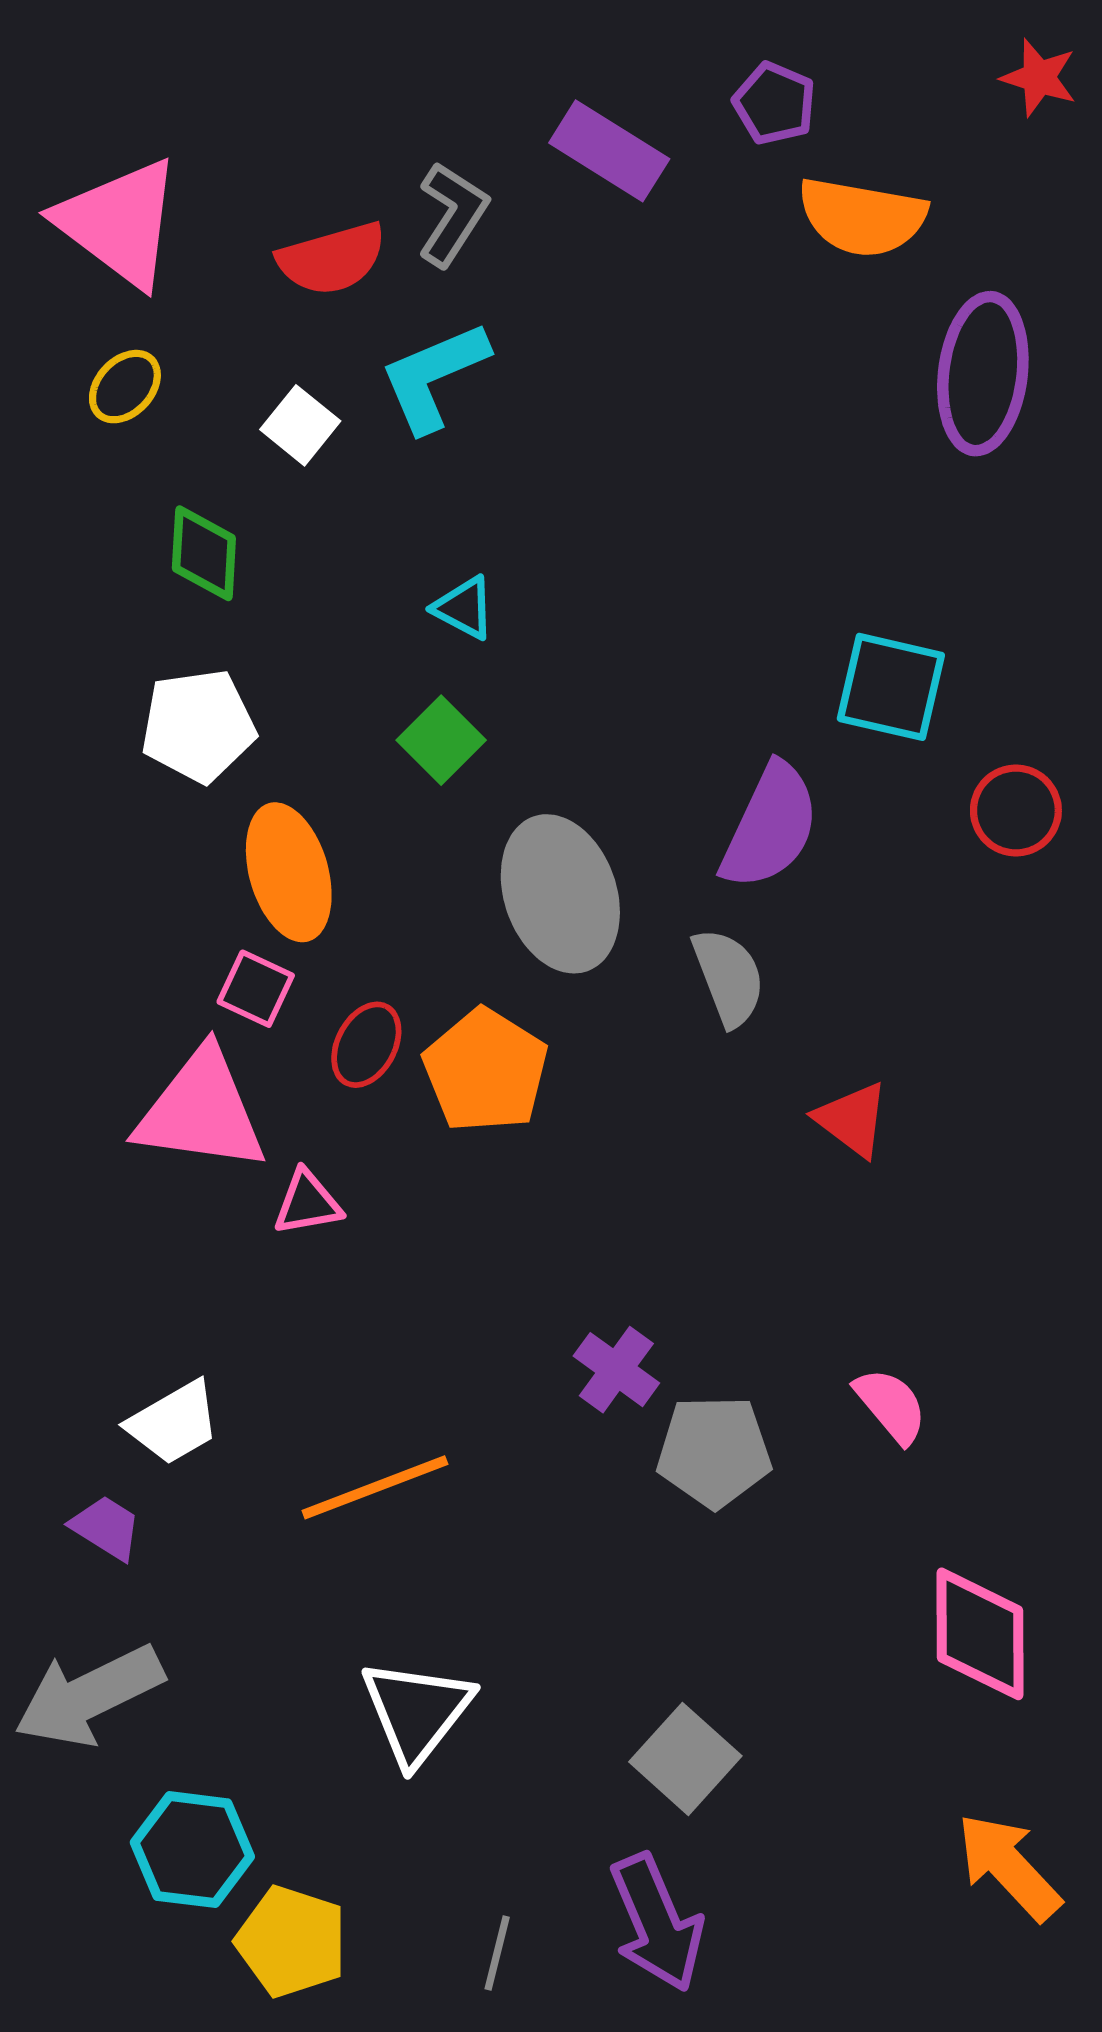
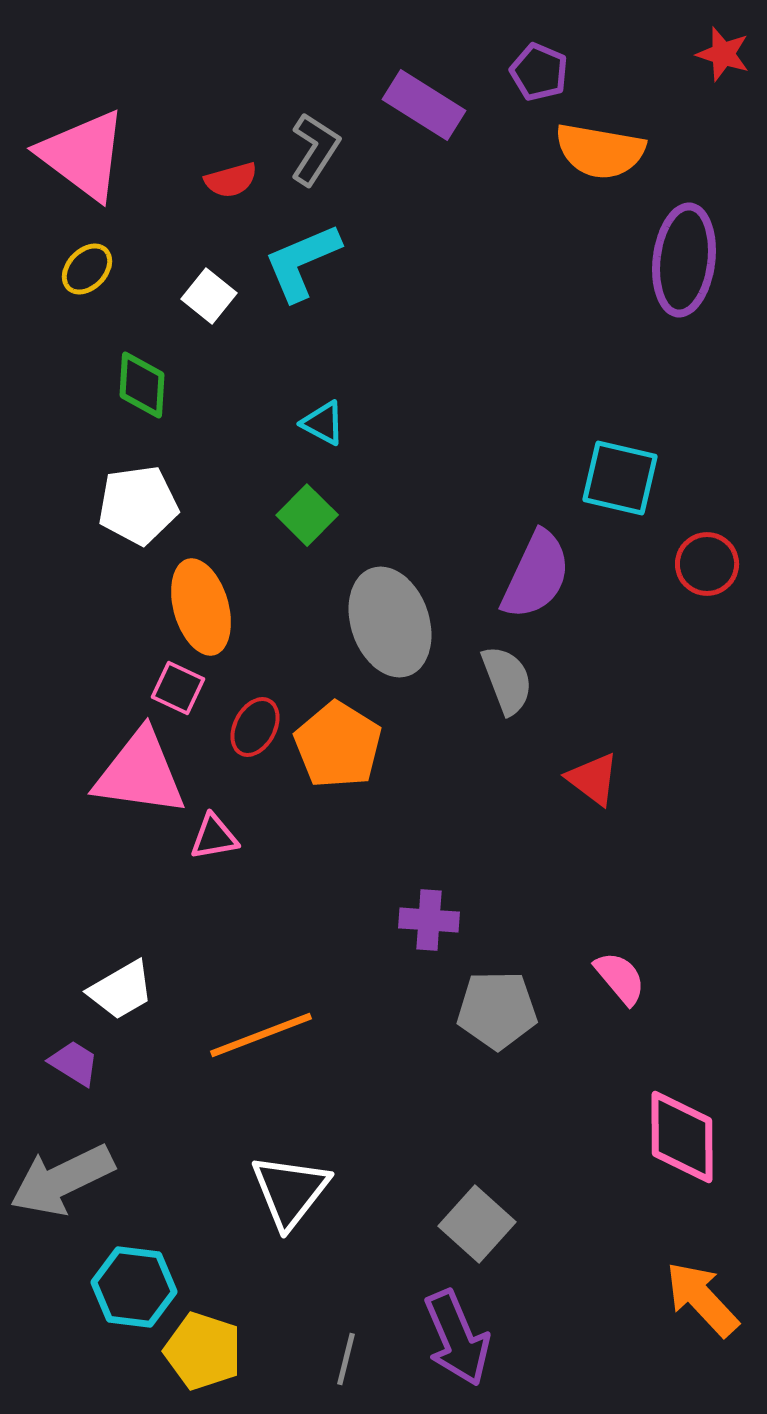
red semicircle: (332, 259) -> (231, 180), size x0.7
purple cross: (616, 1370) -> (429, 920), moved, turned -32

